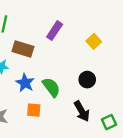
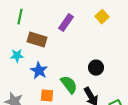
yellow square: (94, 41) -> (102, 17), moved
green semicircle: (51, 87) -> (69, 85), moved

